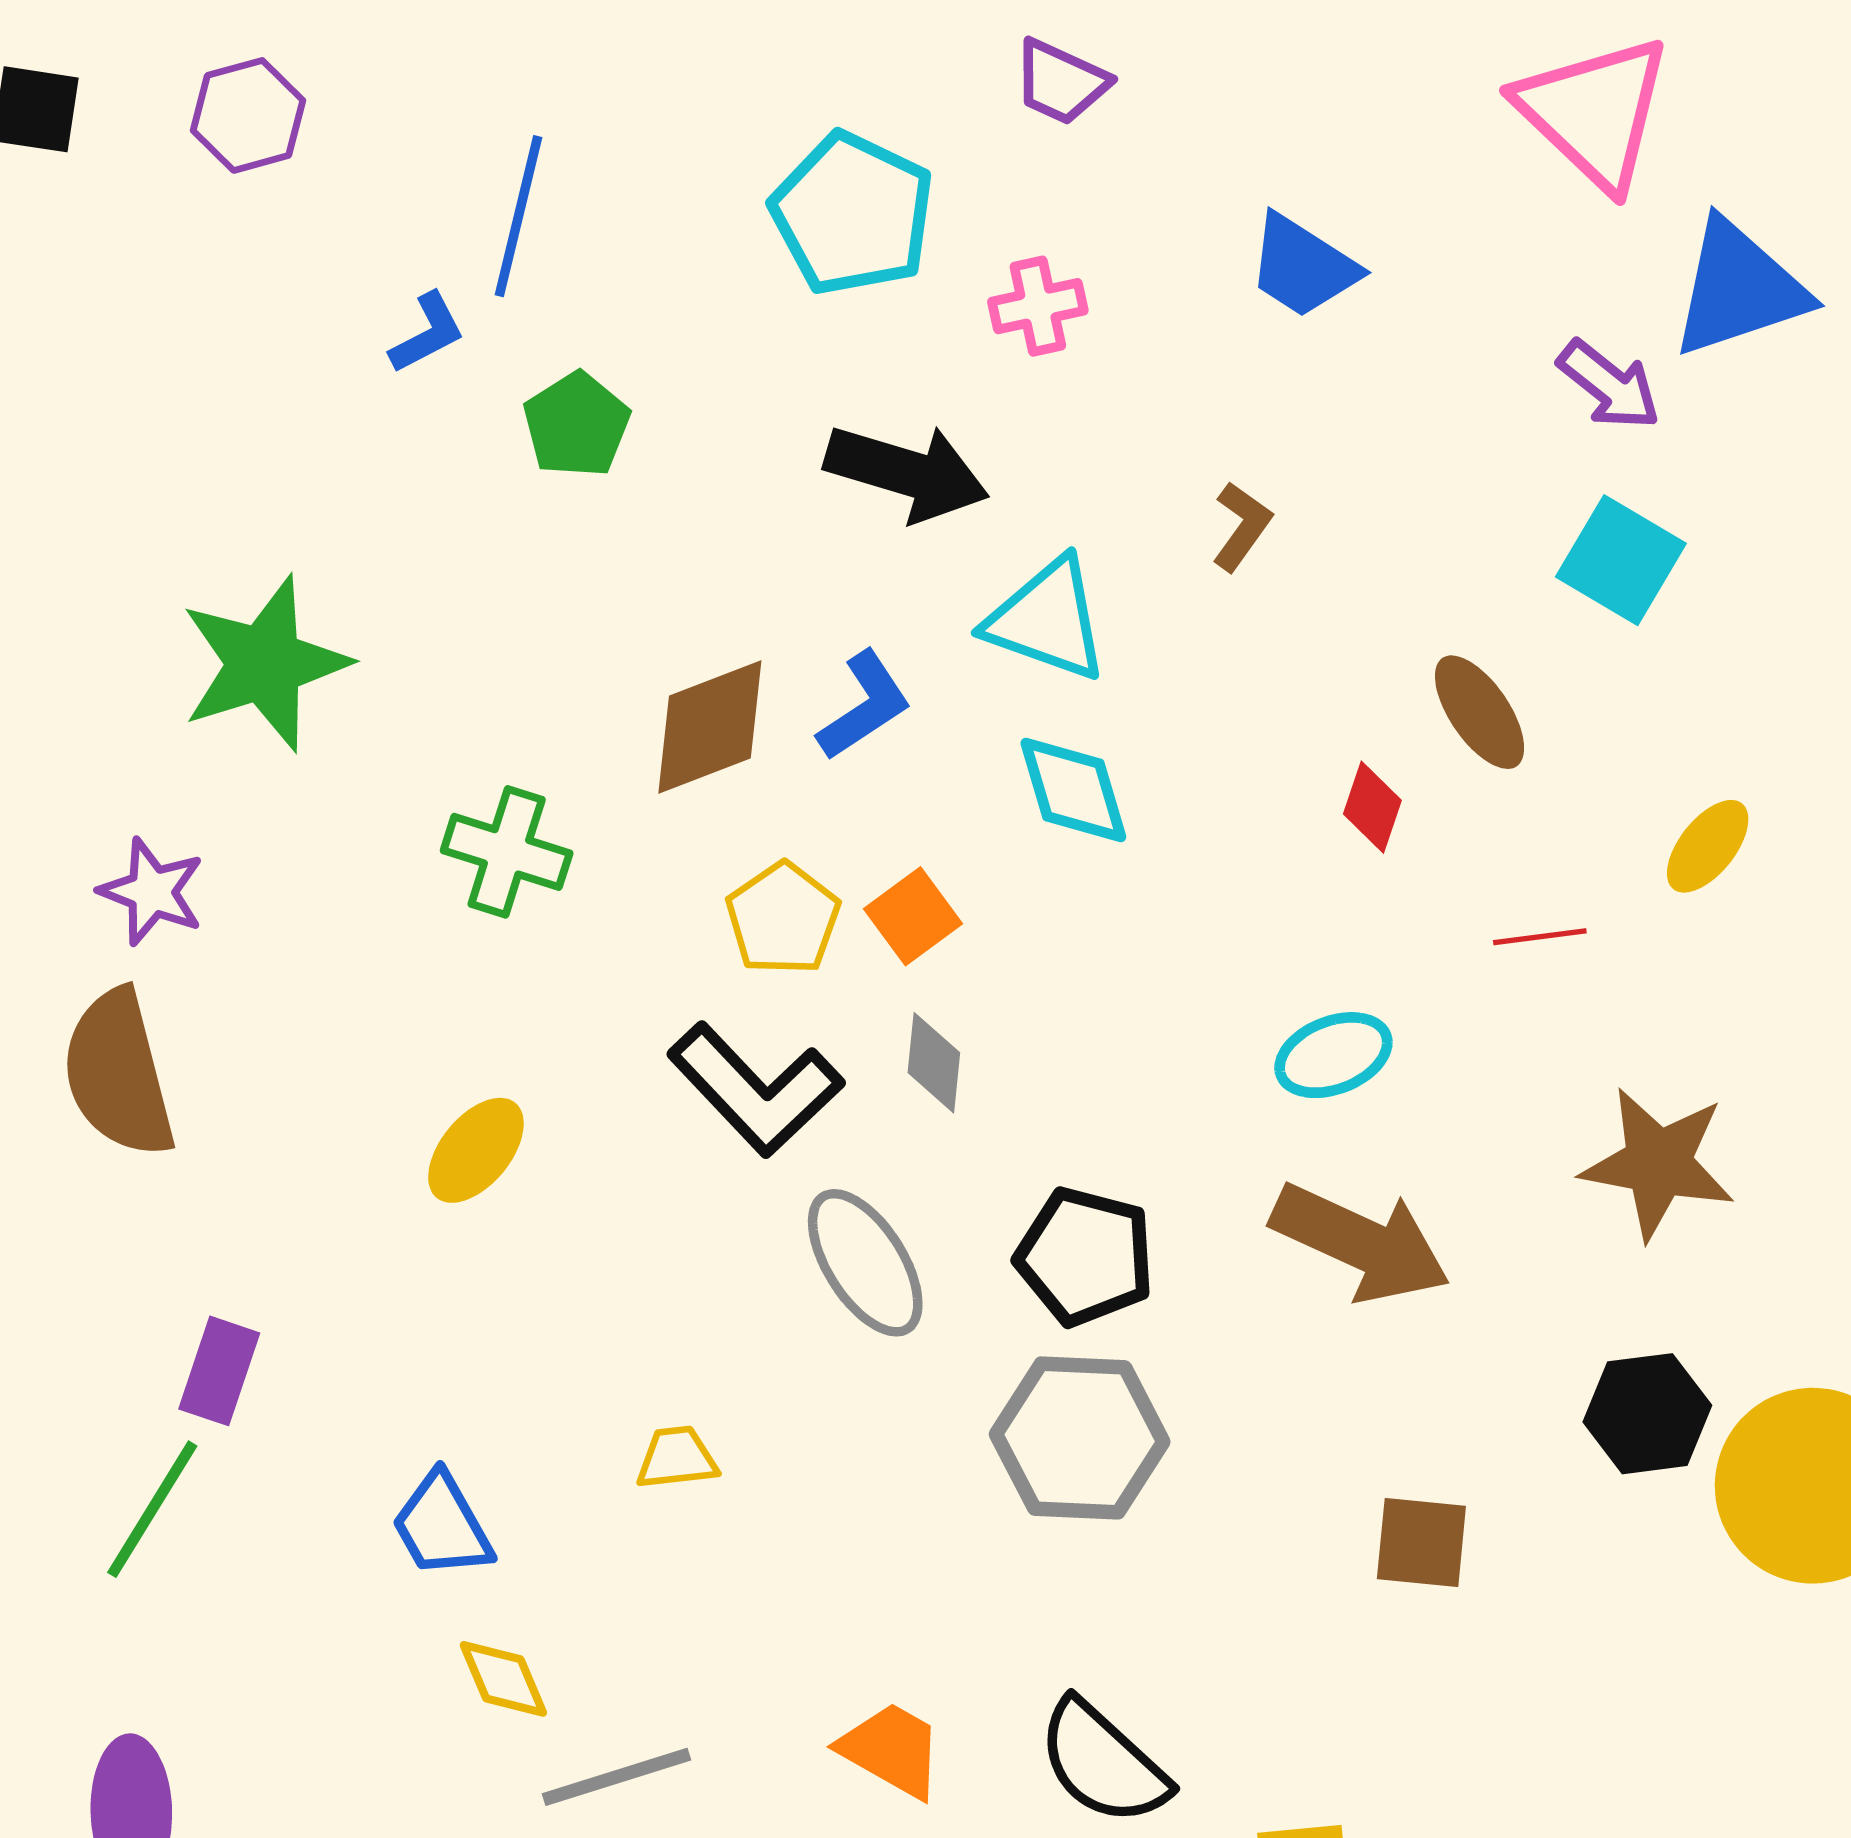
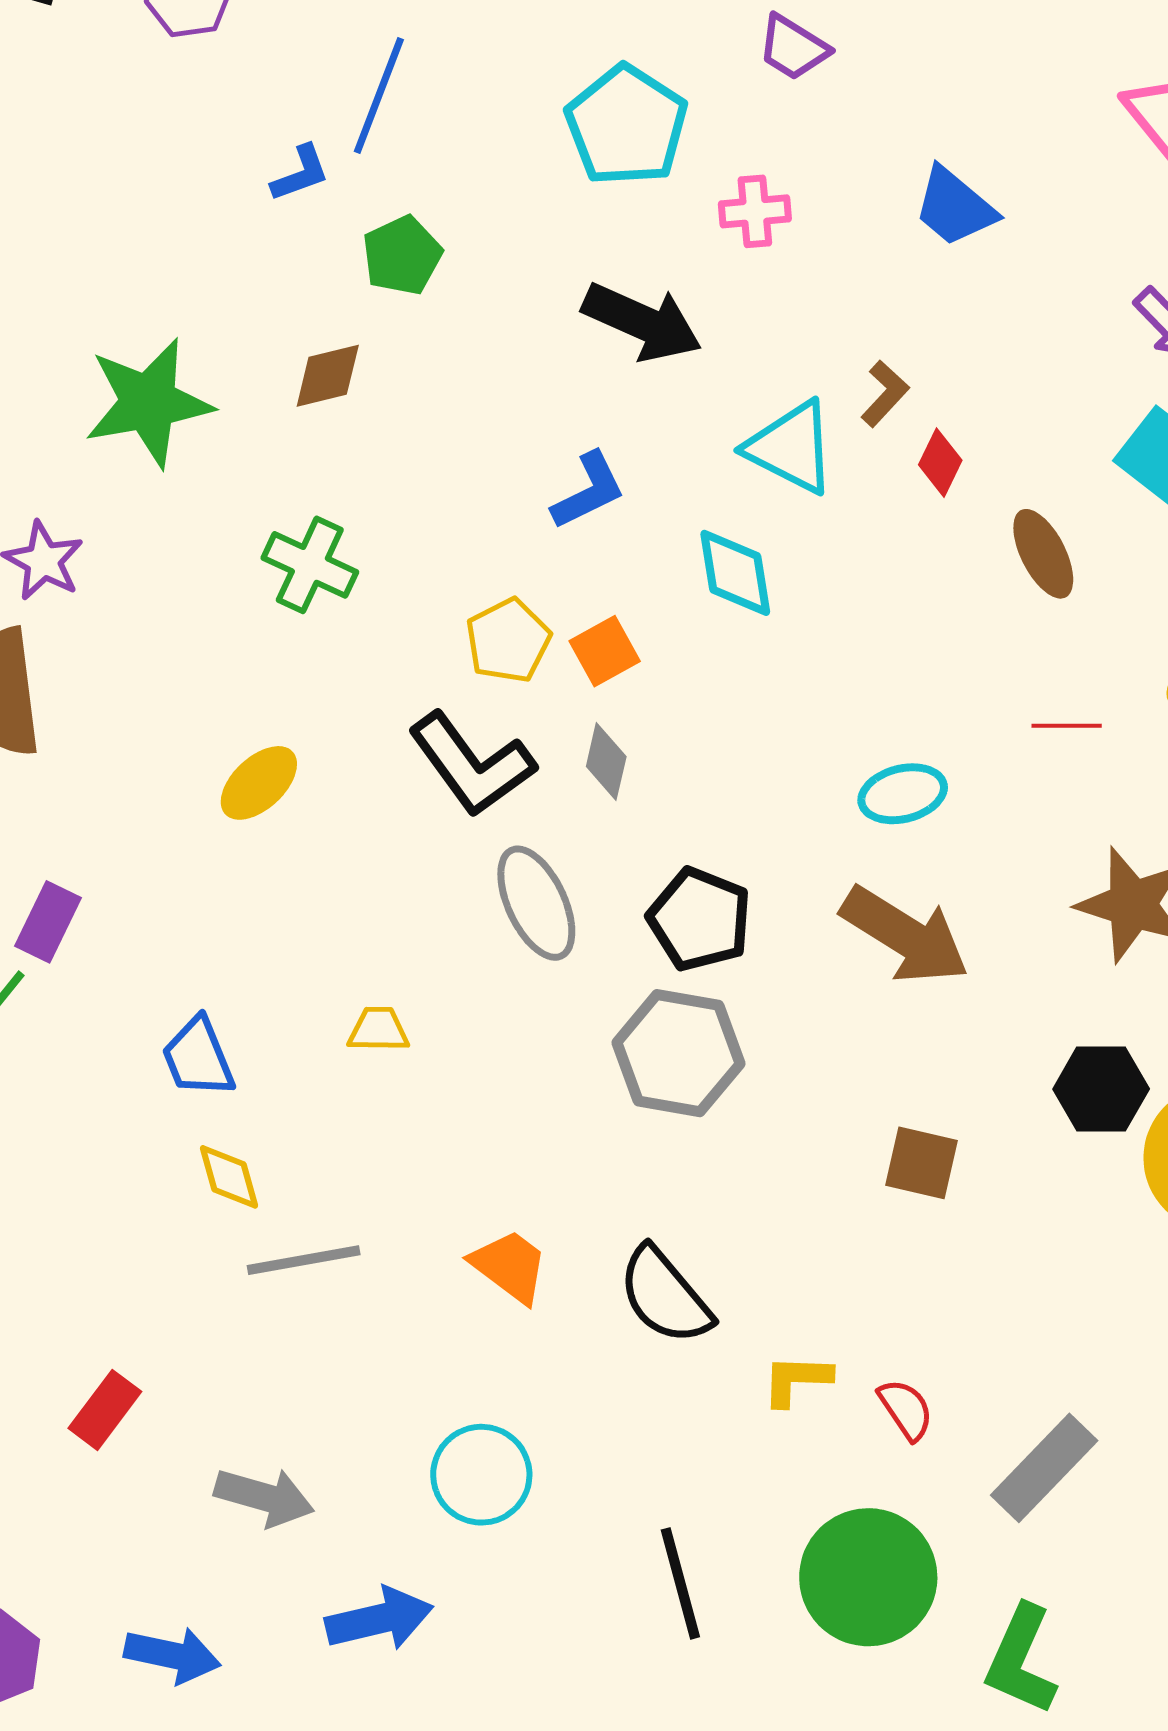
cyan triangle: (1047, 620) -> (791, 447), moved
brown diamond: (710, 727) -> (328, 376), moved, size x0.7
red diamond: (1372, 807) -> (940, 463), moved

